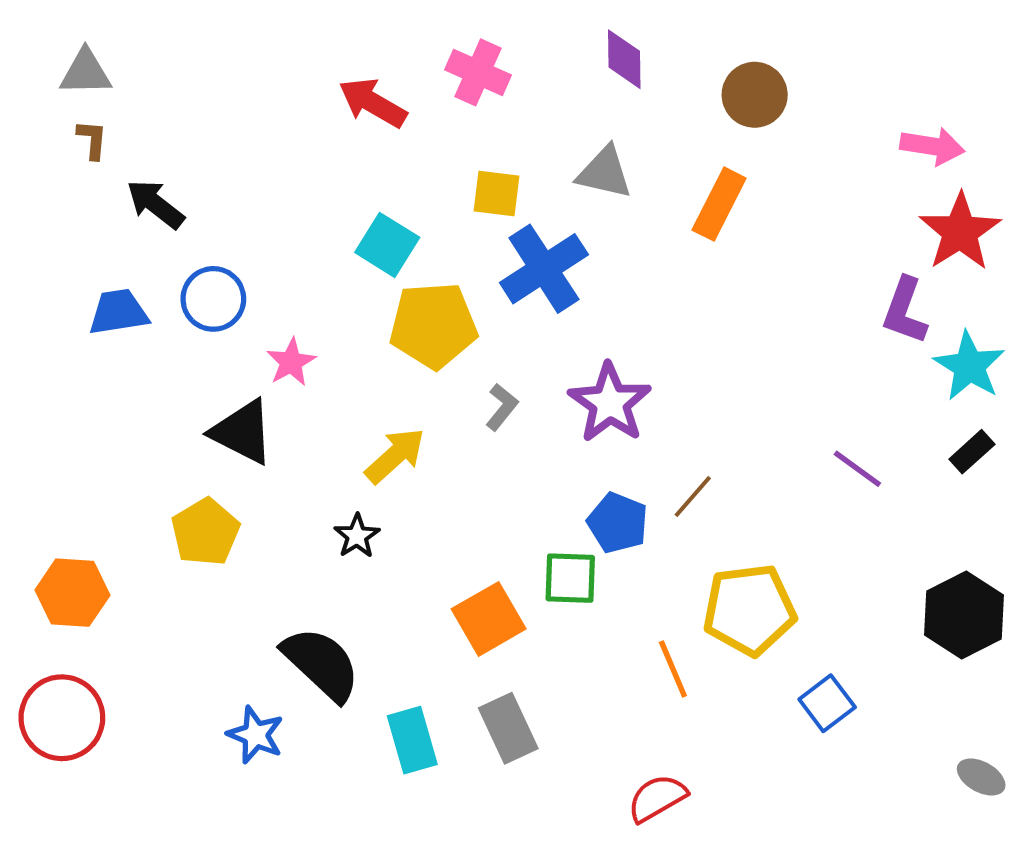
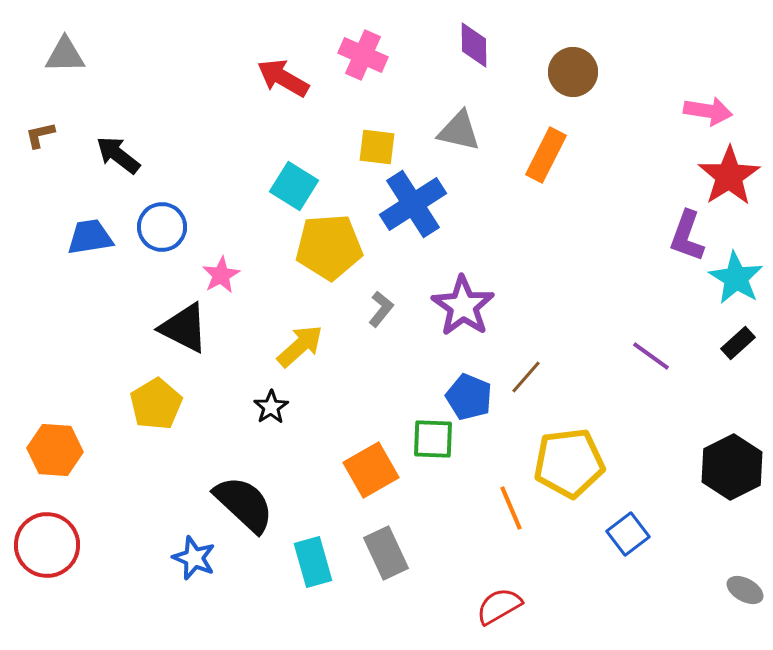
brown L-shape: (92, 140) -> (40, 135), moved, turned -108

